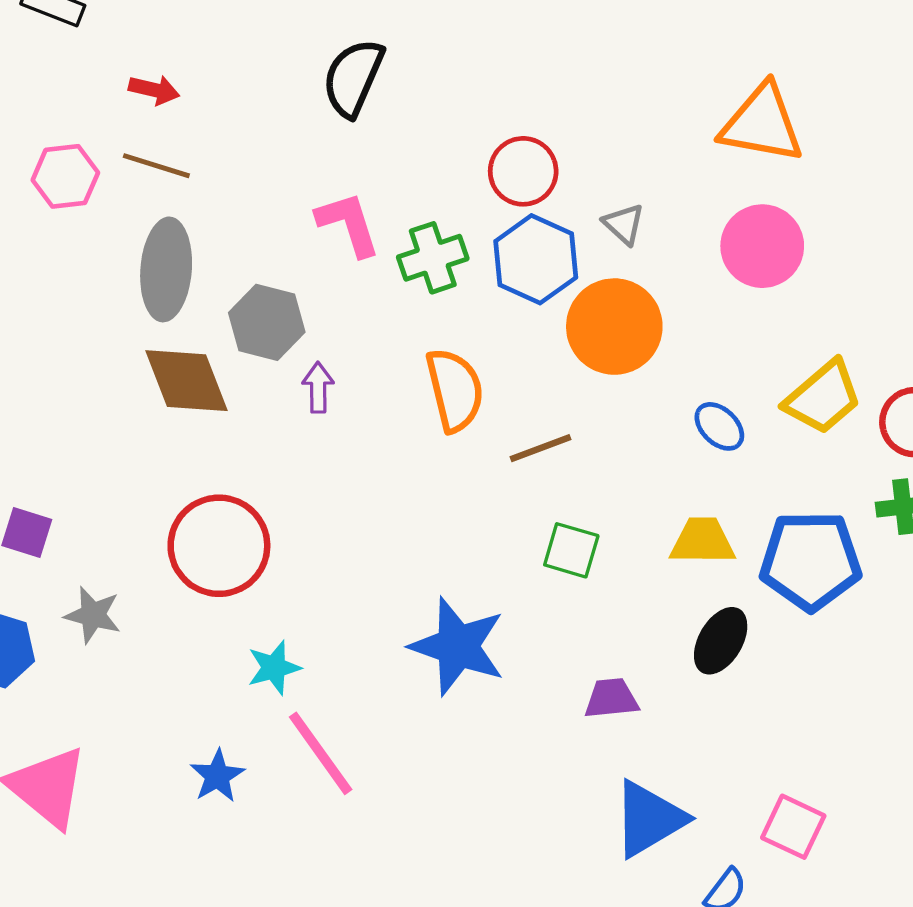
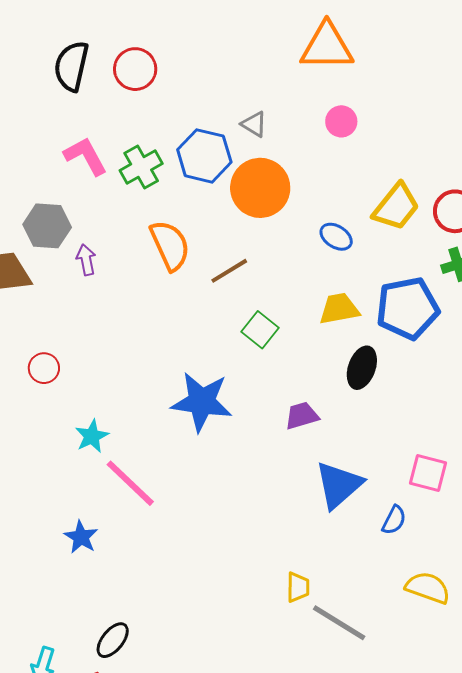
red circle: (523, 171) -> (135, 69), moved
pink circle: (762, 246) -> (341, 121), size x0.6
red circle: (219, 546) -> (44, 368), size x0.5
green square: (571, 550) -> (260, 330), turned 33
blue star: (217, 776) -> (81, 537), moved

